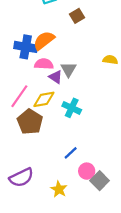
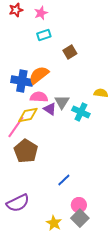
yellow diamond: (44, 99) -> (28, 115), moved
cyan cross: (72, 108) -> (81, 112), moved
pink circle: (87, 171) -> (79, 205), moved
gray square: (100, 181) -> (80, 218), moved
yellow star: (59, 189) -> (54, 223), moved

